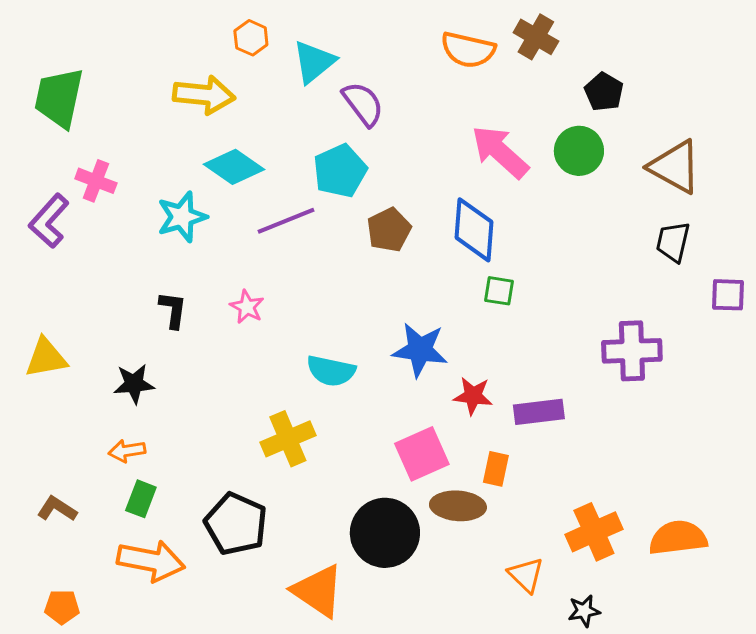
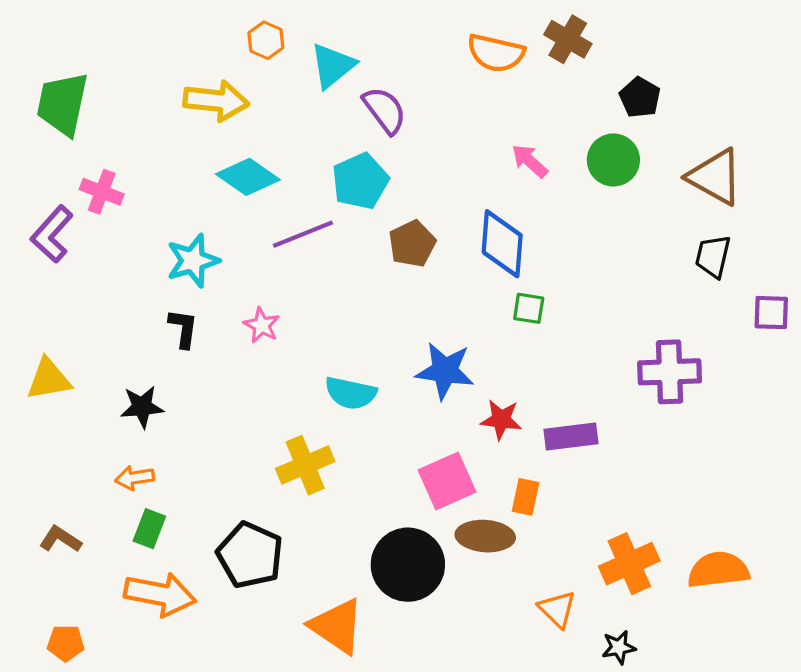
pink arrow: (500, 152) -> (530, 161), size x0.6
cyan star: (182, 217) -> (193, 261), moved

